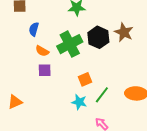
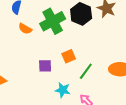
purple square: (45, 70) -> (45, 66), moved
cyan star: (79, 102) -> (63, 90), moved

